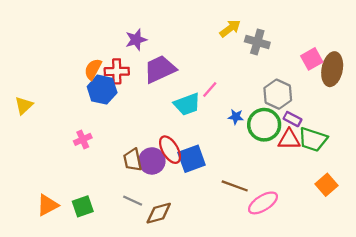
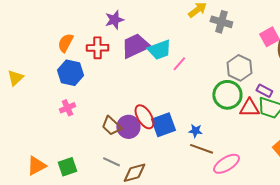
orange semicircle: (93, 69) -> (65, 43), moved
blue hexagon: (102, 90) -> (70, 73), moved
cyan trapezoid: (187, 104) -> (159, 50), moved
blue star: (236, 117) -> (195, 131), moved
purple rectangle: (292, 119) -> (264, 91), moved
brown trapezoid: (133, 160) -> (111, 126), turned -35

